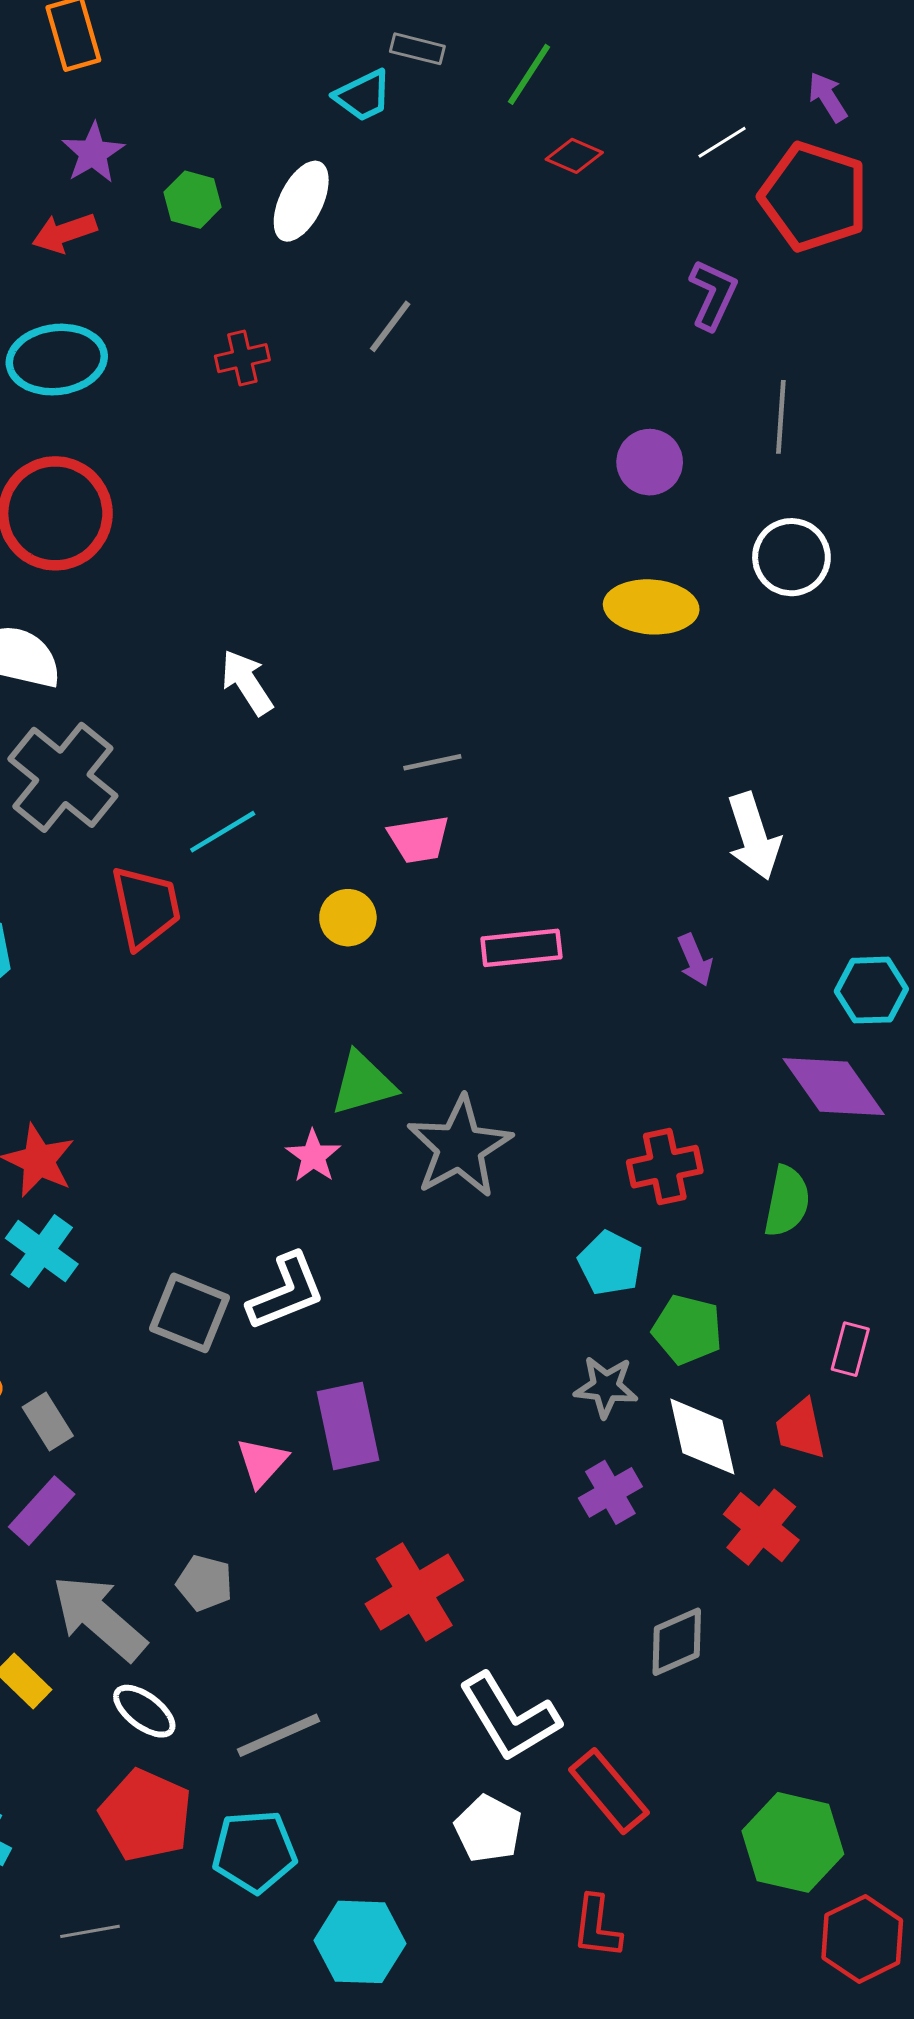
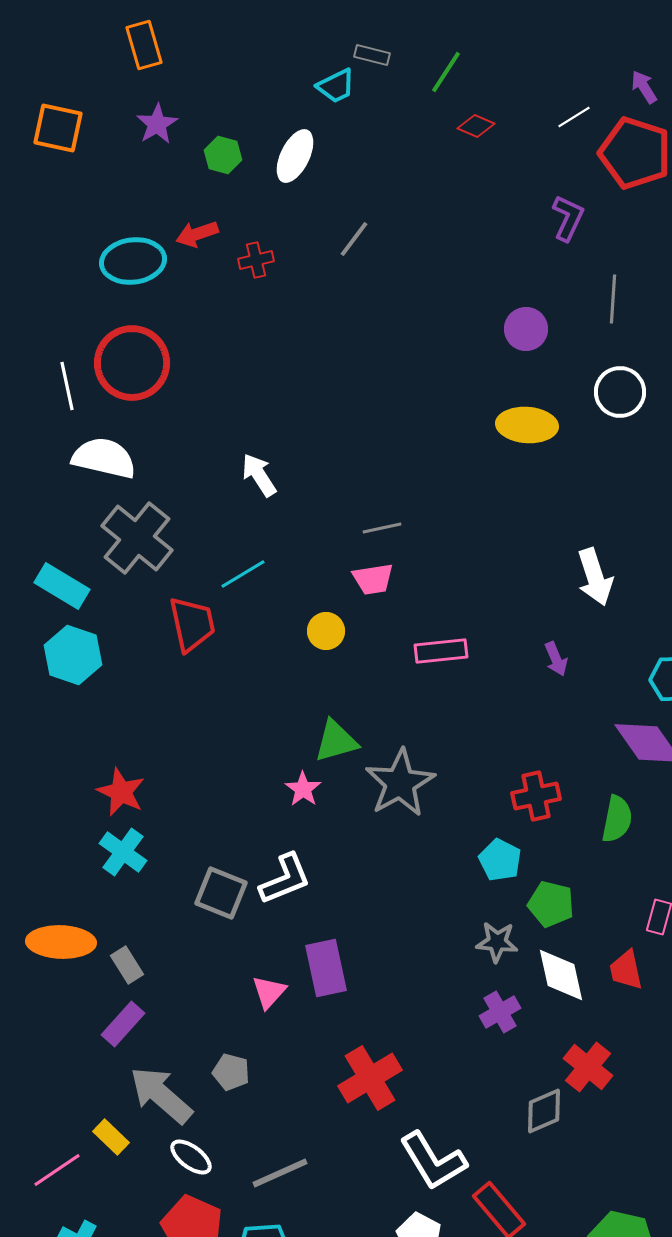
red arrow: (64, 233) -> (197, 234), moved
red cross: (761, 1527) -> (588, 1067), moved

